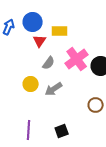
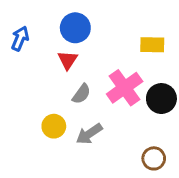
blue circle: (33, 22) -> (75, 28), moved
yellow rectangle: (60, 31) -> (152, 45), moved

